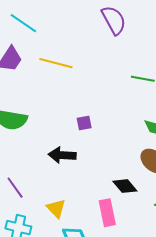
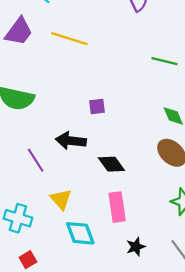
black diamond: (125, 186) -> (111, 164), moved
purple line: (15, 188) -> (36, 160), moved

